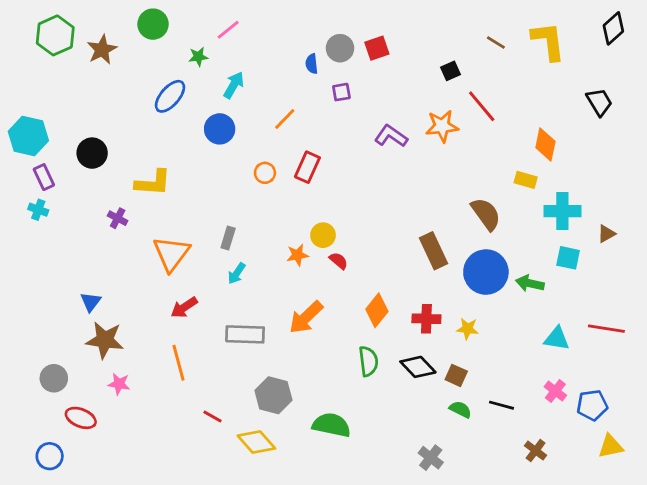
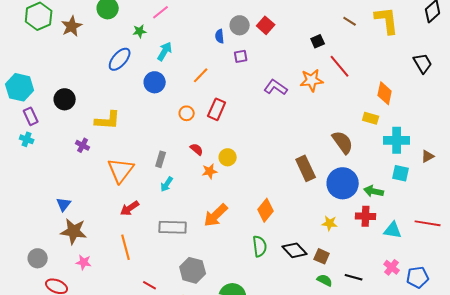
red square: (377, 48) -> (266, 25), turned -30
red semicircle: (339, 261) -> (197, 149), moved
red cross: (426, 319) -> (366, 216), moved

